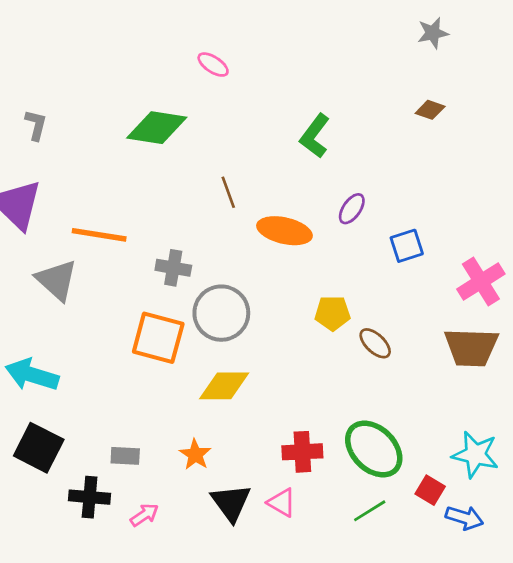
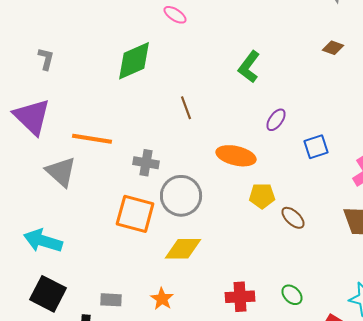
green diamond: (157, 128) -> (134, 61), turned -33
orange ellipse: (284, 231) -> (236, 156), moved
green ellipse: (374, 449) -> (292, 295), size x0.5

